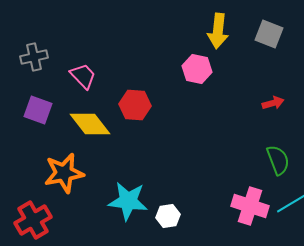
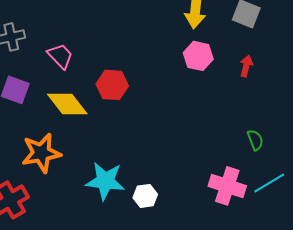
pink hexagon: (197, 69) -> (198, 56), moved
red arrow: (273, 103) -> (246, 66), moved, turned -60
green semicircle: (278, 160) -> (255, 140), size x0.7

